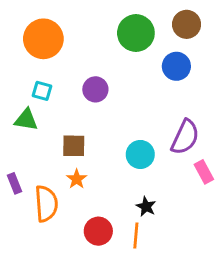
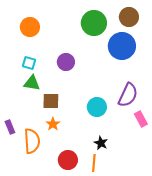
orange circle: (43, 39) -> (30, 27), size x0.7
blue circle: (176, 66) -> (122, 46), size x1.4
green triangle: (26, 120) -> (32, 83), moved

